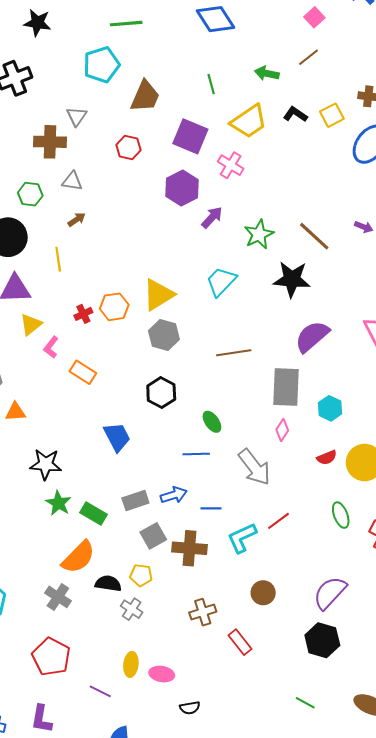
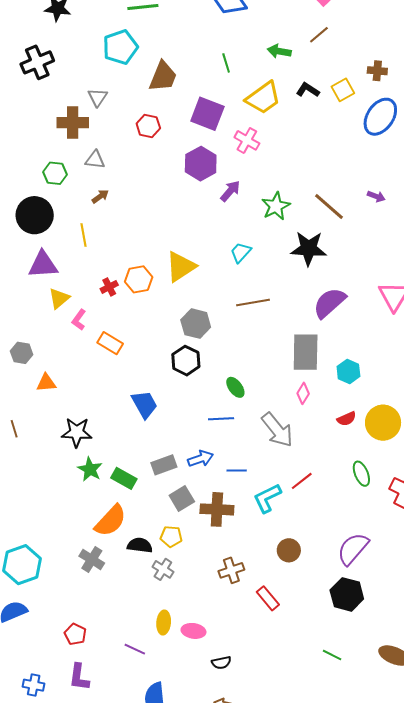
cyan trapezoid: (221, 282) -> (241, 252), size x0.7
gray hexagon: (164, 335) -> (196, 324), moved
brown line: (234, 353) -> (253, 302), moved
red pentagon: (51, 657) -> (75, 634), moved, size x0.6

